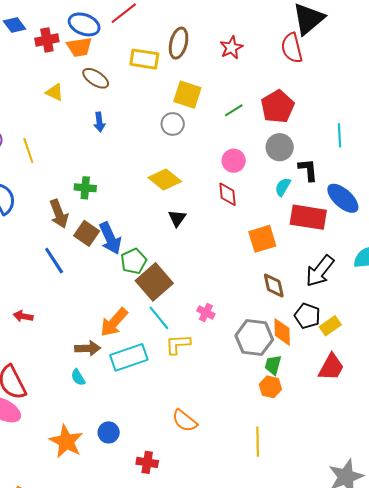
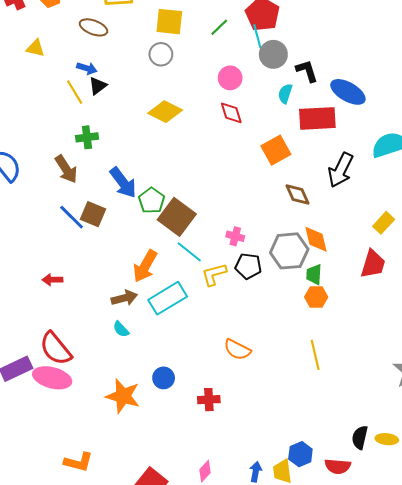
brown ellipse: (96, 78) -> (93, 27), moved
blue arrow: (99, 122) -> (87, 68), turned -54
cyan line: (339, 135) -> (257, 36), moved
yellow line: (28, 151) -> (75, 92), moved
black triangle: (177, 218) -> (98, 86), moved, turned 30
brown square: (87, 233) -> (93, 214), moved
black pentagon: (307, 316) -> (248, 266), moved
yellow rectangle: (330, 326) -> (384, 223), moved

